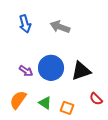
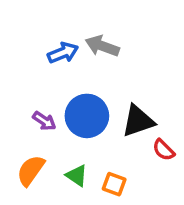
blue arrow: (25, 24) -> (63, 53), moved, turned -96
red semicircle: (96, 99) -> (164, 150), moved

